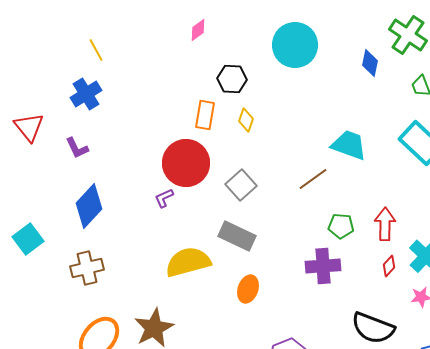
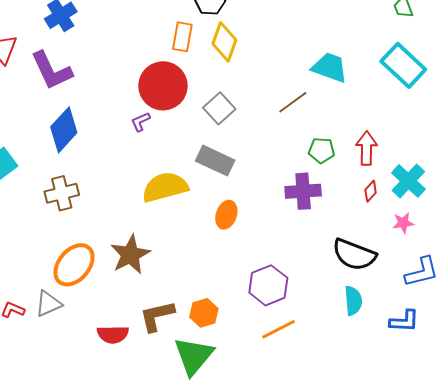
yellow diamond: (246, 120) -> (224, 42), size x1.6
purple L-shape: (77, 148) -> (52, 71), size x1.8

